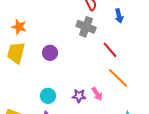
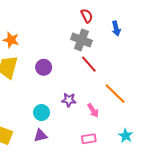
red line: (110, 50) -> (89, 64), moved
purple star: (79, 96) -> (69, 100), moved

